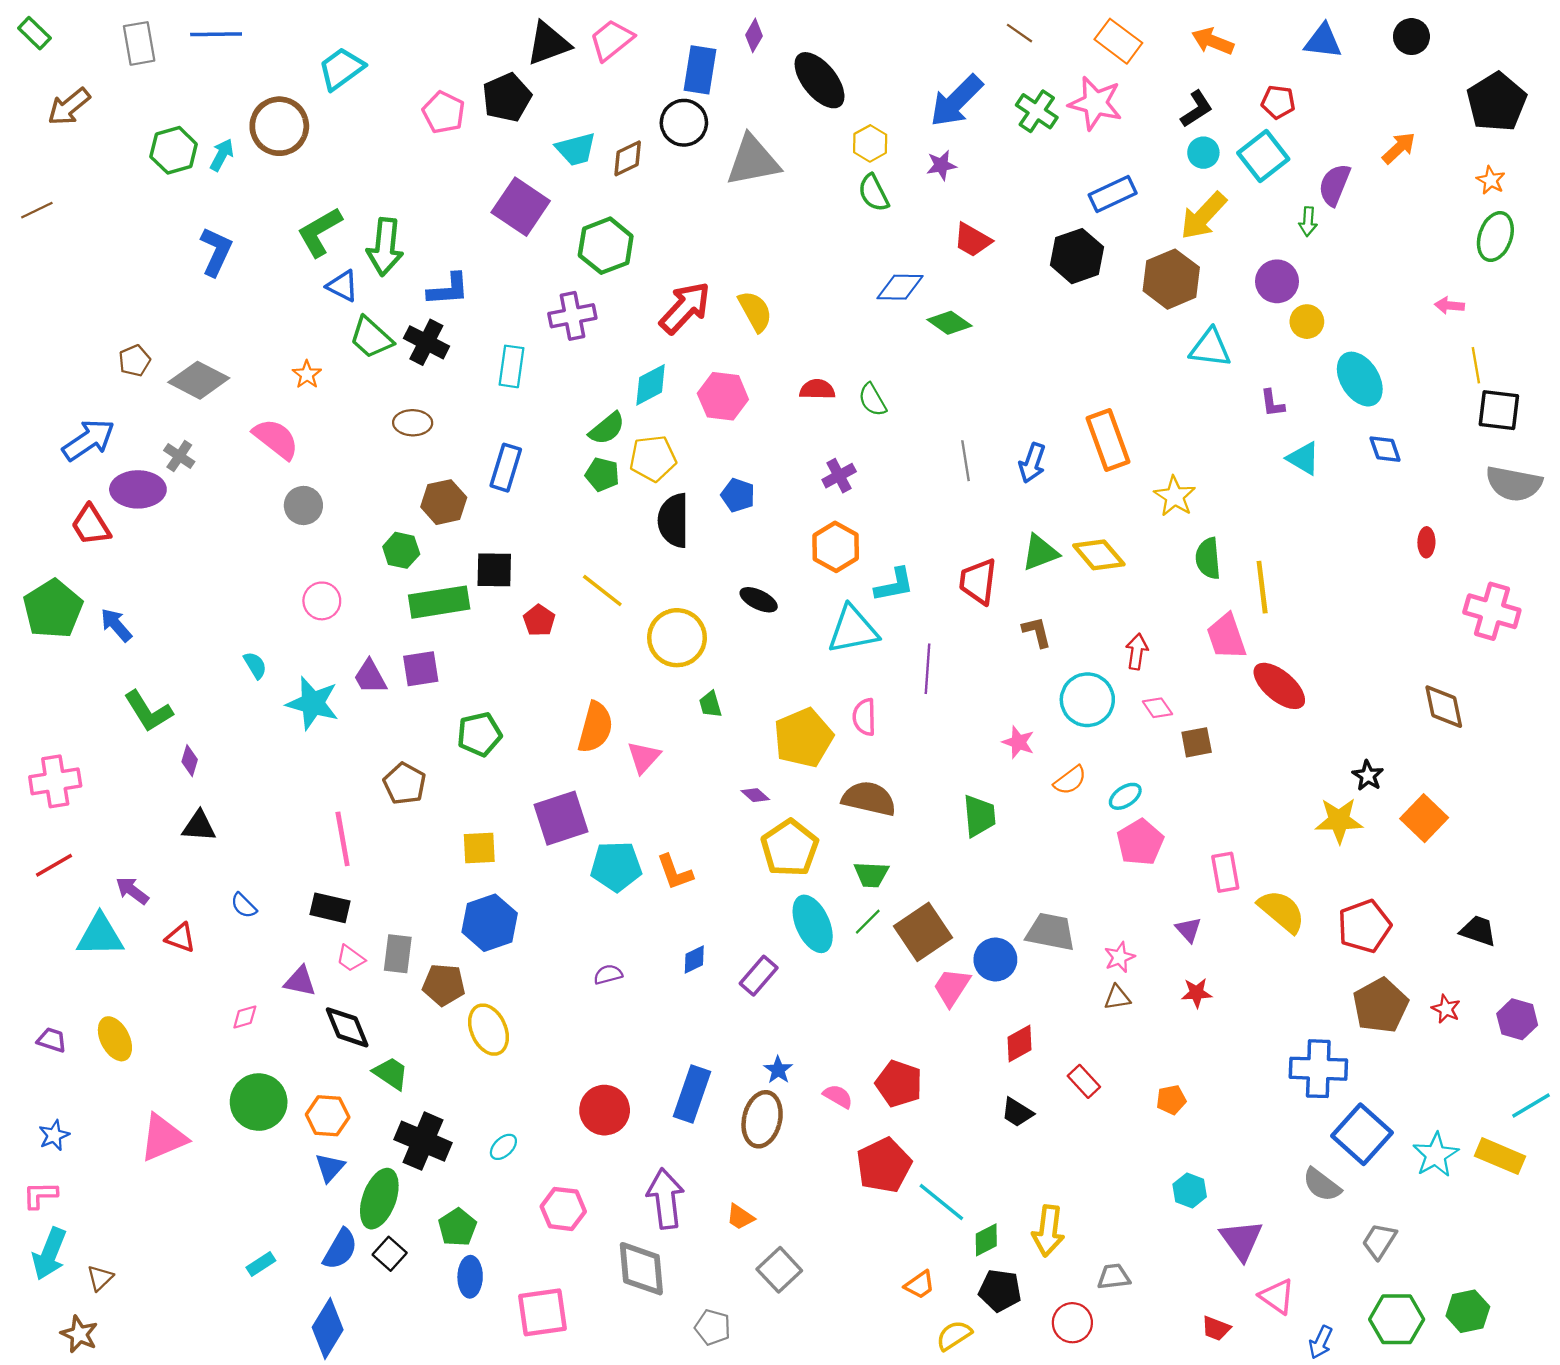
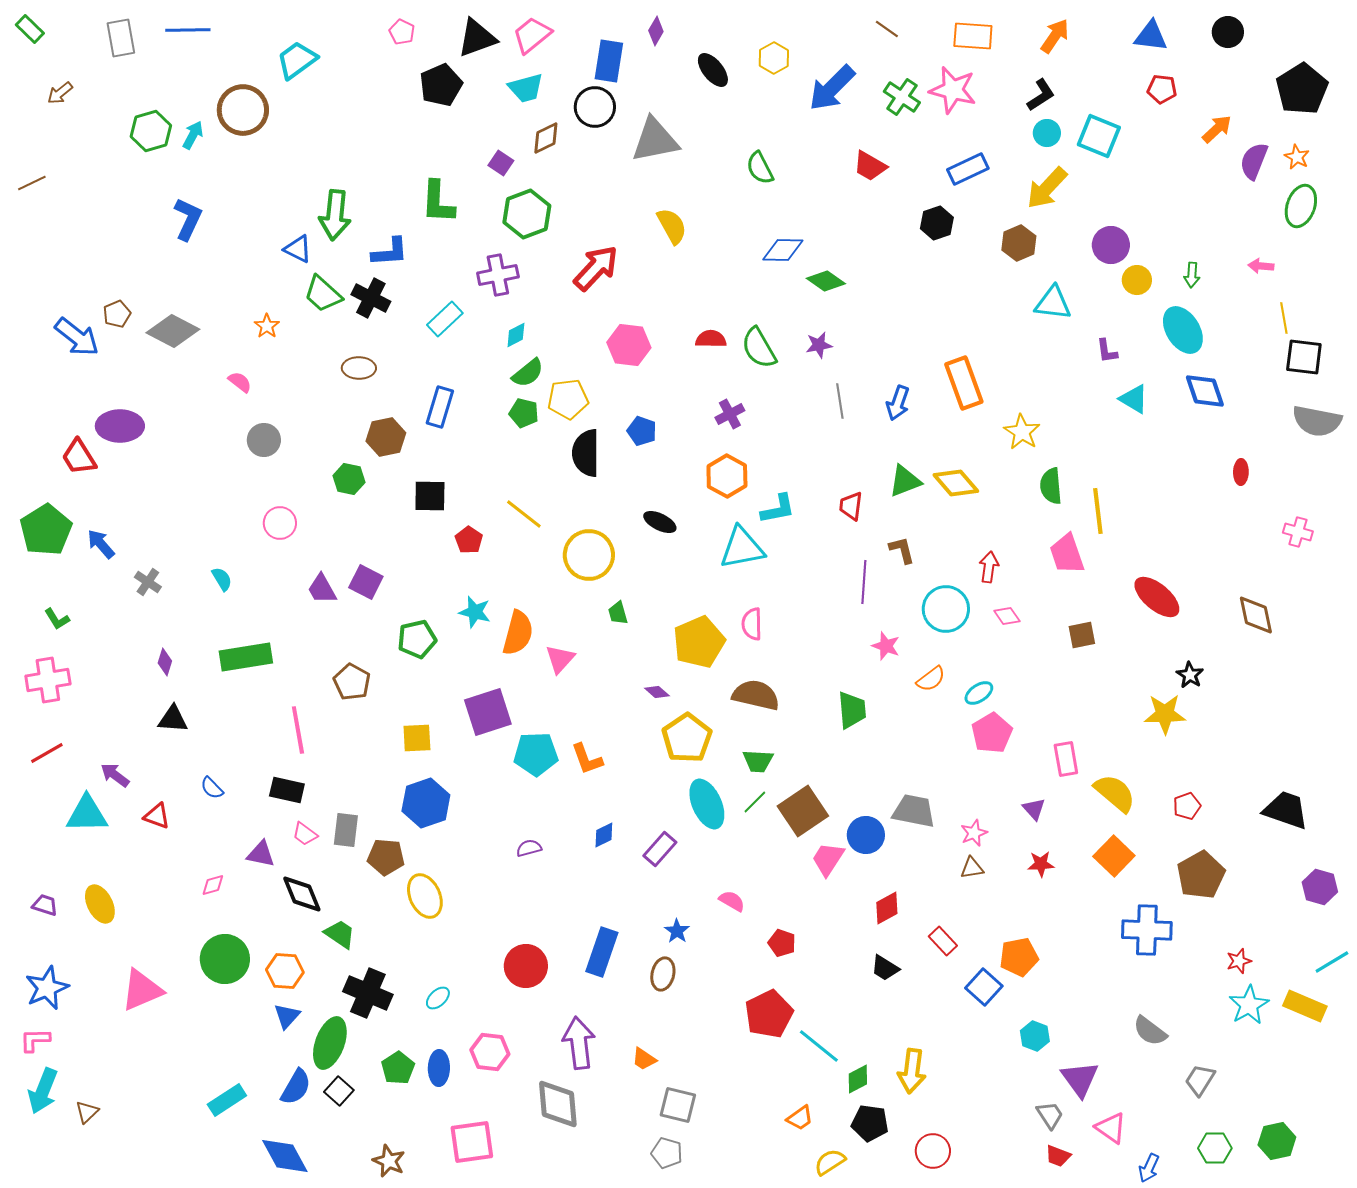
orange rectangle: (1118, 41) -> (973, 36), turned -33
orange arrow: (1213, 41) -> (1055, 36), turned 102
black ellipse: (820, 80) -> (713, 70), size x0.7
red pentagon: (1278, 102) -> (1162, 89), moved
brown arrow: (69, 107) -> (60, 93), size x0.7
pink pentagon: (444, 112) -> (402, 32), moved, size x0.7
yellow hexagon: (870, 143) -> (774, 58), moved
cyan trapezoid: (576, 149) -> (526, 88), moved
cyan square: (1263, 156) -> (1099, 136), turned -30
purple star: (941, 165) -> (819, 345), moved
purple semicircle: (1334, 185) -> (1254, 161), moved
purple square: (521, 207) -> (501, 163), moved, size x0.5
green arrow: (1308, 222) -> (1192, 275), moved
green L-shape: (320, 232) -> (438, 202), moved, turned -57
red trapezoid: (972, 240) -> (870, 166), moved
black hexagon: (1077, 256) -> (937, 223), size x0.7
brown hexagon: (1171, 279) -> (1019, 243), size x0.7
yellow semicircle: (755, 311) -> (672, 226), moved
cyan rectangle: (511, 366) -> (445, 319), turned 39
cyan diamond: (651, 385) -> (516, 335), moved, size x0.7
green semicircle: (872, 400) -> (759, 348), size x1.4
pink semicircle: (276, 439) -> (240, 382), size x0.6
blue arrow: (89, 440) -> (77, 337), moved, turned 72
blue diamond: (1385, 449) -> (1205, 391), size x1.4
gray cross: (179, 456) -> (148, 582), moved
red trapezoid: (978, 581) -> (851, 506), size x0.7
green rectangle: (439, 602) -> (246, 657), moved
pink cross: (1492, 611) -> (1298, 532), size x0.6
purple square: (421, 669) -> (366, 582), turned 36
purple line: (928, 669) -> (864, 582), moved
red ellipse: (1279, 686) -> (1157, 597), moved
cyan star: (313, 703) -> (475, 612), moved, size x0.7
green L-shape: (148, 711) -> (57, 619), moved, size x0.6
brown square: (1197, 742) -> (1082, 635), moved
orange square: (1424, 818) -> (1114, 856), moved
red pentagon: (1364, 926) -> (1187, 806), size x0.6
black trapezoid: (1478, 931) -> (1286, 810), size x1.4
red star: (1446, 1009) -> (1239, 961), moved, turned 30
red pentagon: (899, 1084) -> (782, 943), size x0.7
pink semicircle: (838, 1096) -> (732, 901), moved
orange pentagon: (1171, 1100) -> (1019, 957), size x1.5
brown ellipse: (762, 1119) -> (663, 974), size x0.7
blue square: (1362, 1134) -> (984, 987), moved, size x0.7
blue star: (54, 1135) -> (47, 988), size x1.6
cyan rectangle: (261, 1264) -> (227, 1100), size x1.5
gray square: (779, 1270) -> (678, 1105), turned -33
blue ellipse: (470, 1277) -> (439, 1068), moved
gray trapezoid: (1114, 1277) -> (1050, 1115), moved, turned 64
green hexagon: (1397, 1319) -> (1215, 1148), size x0.7
gray pentagon: (713, 1327) -> (667, 1153), moved
blue diamond: (328, 1328) -> (285, 1156), turned -60
brown star: (79, 1334) -> (389, 1161), moved

